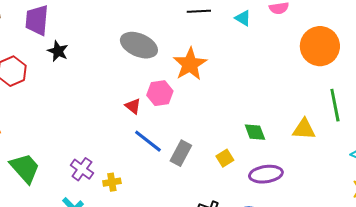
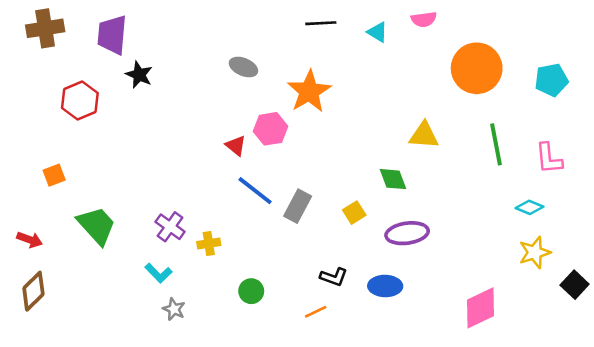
gray ellipse: (139, 45) -> (243, 67), size x0.6
yellow triangle: (304, 129) -> (424, 135), moved

